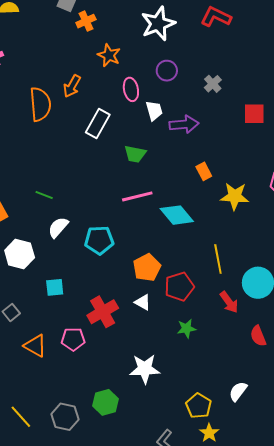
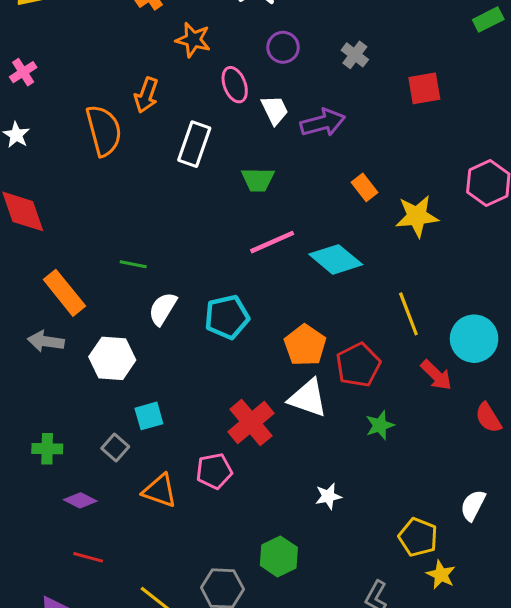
cyan square: (55, 287) -> (149, 416), moved
white triangle: (143, 302) -> (308, 398), size x1.6
white star: (145, 369) -> (328, 496), size x0.6

